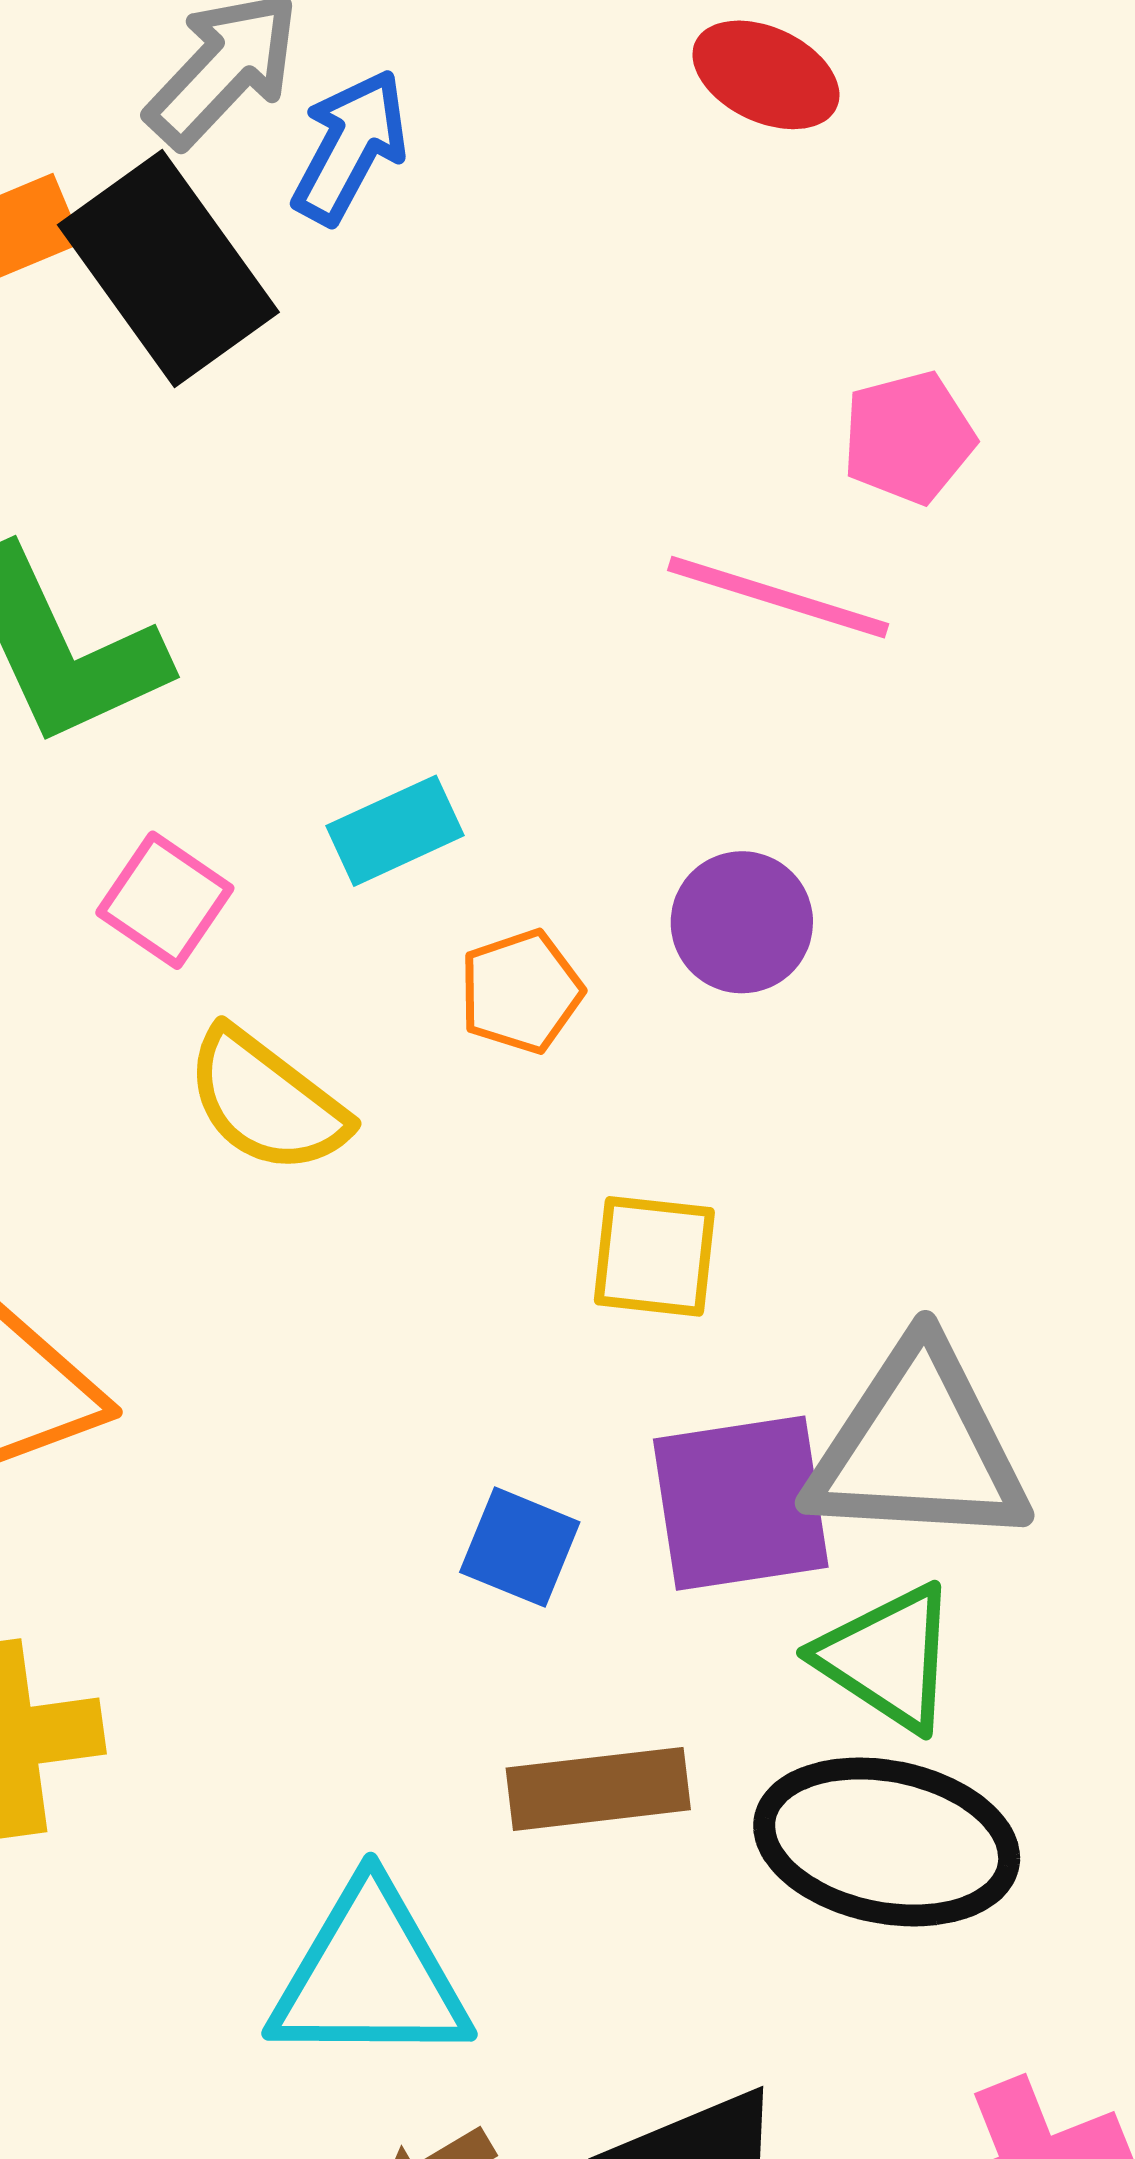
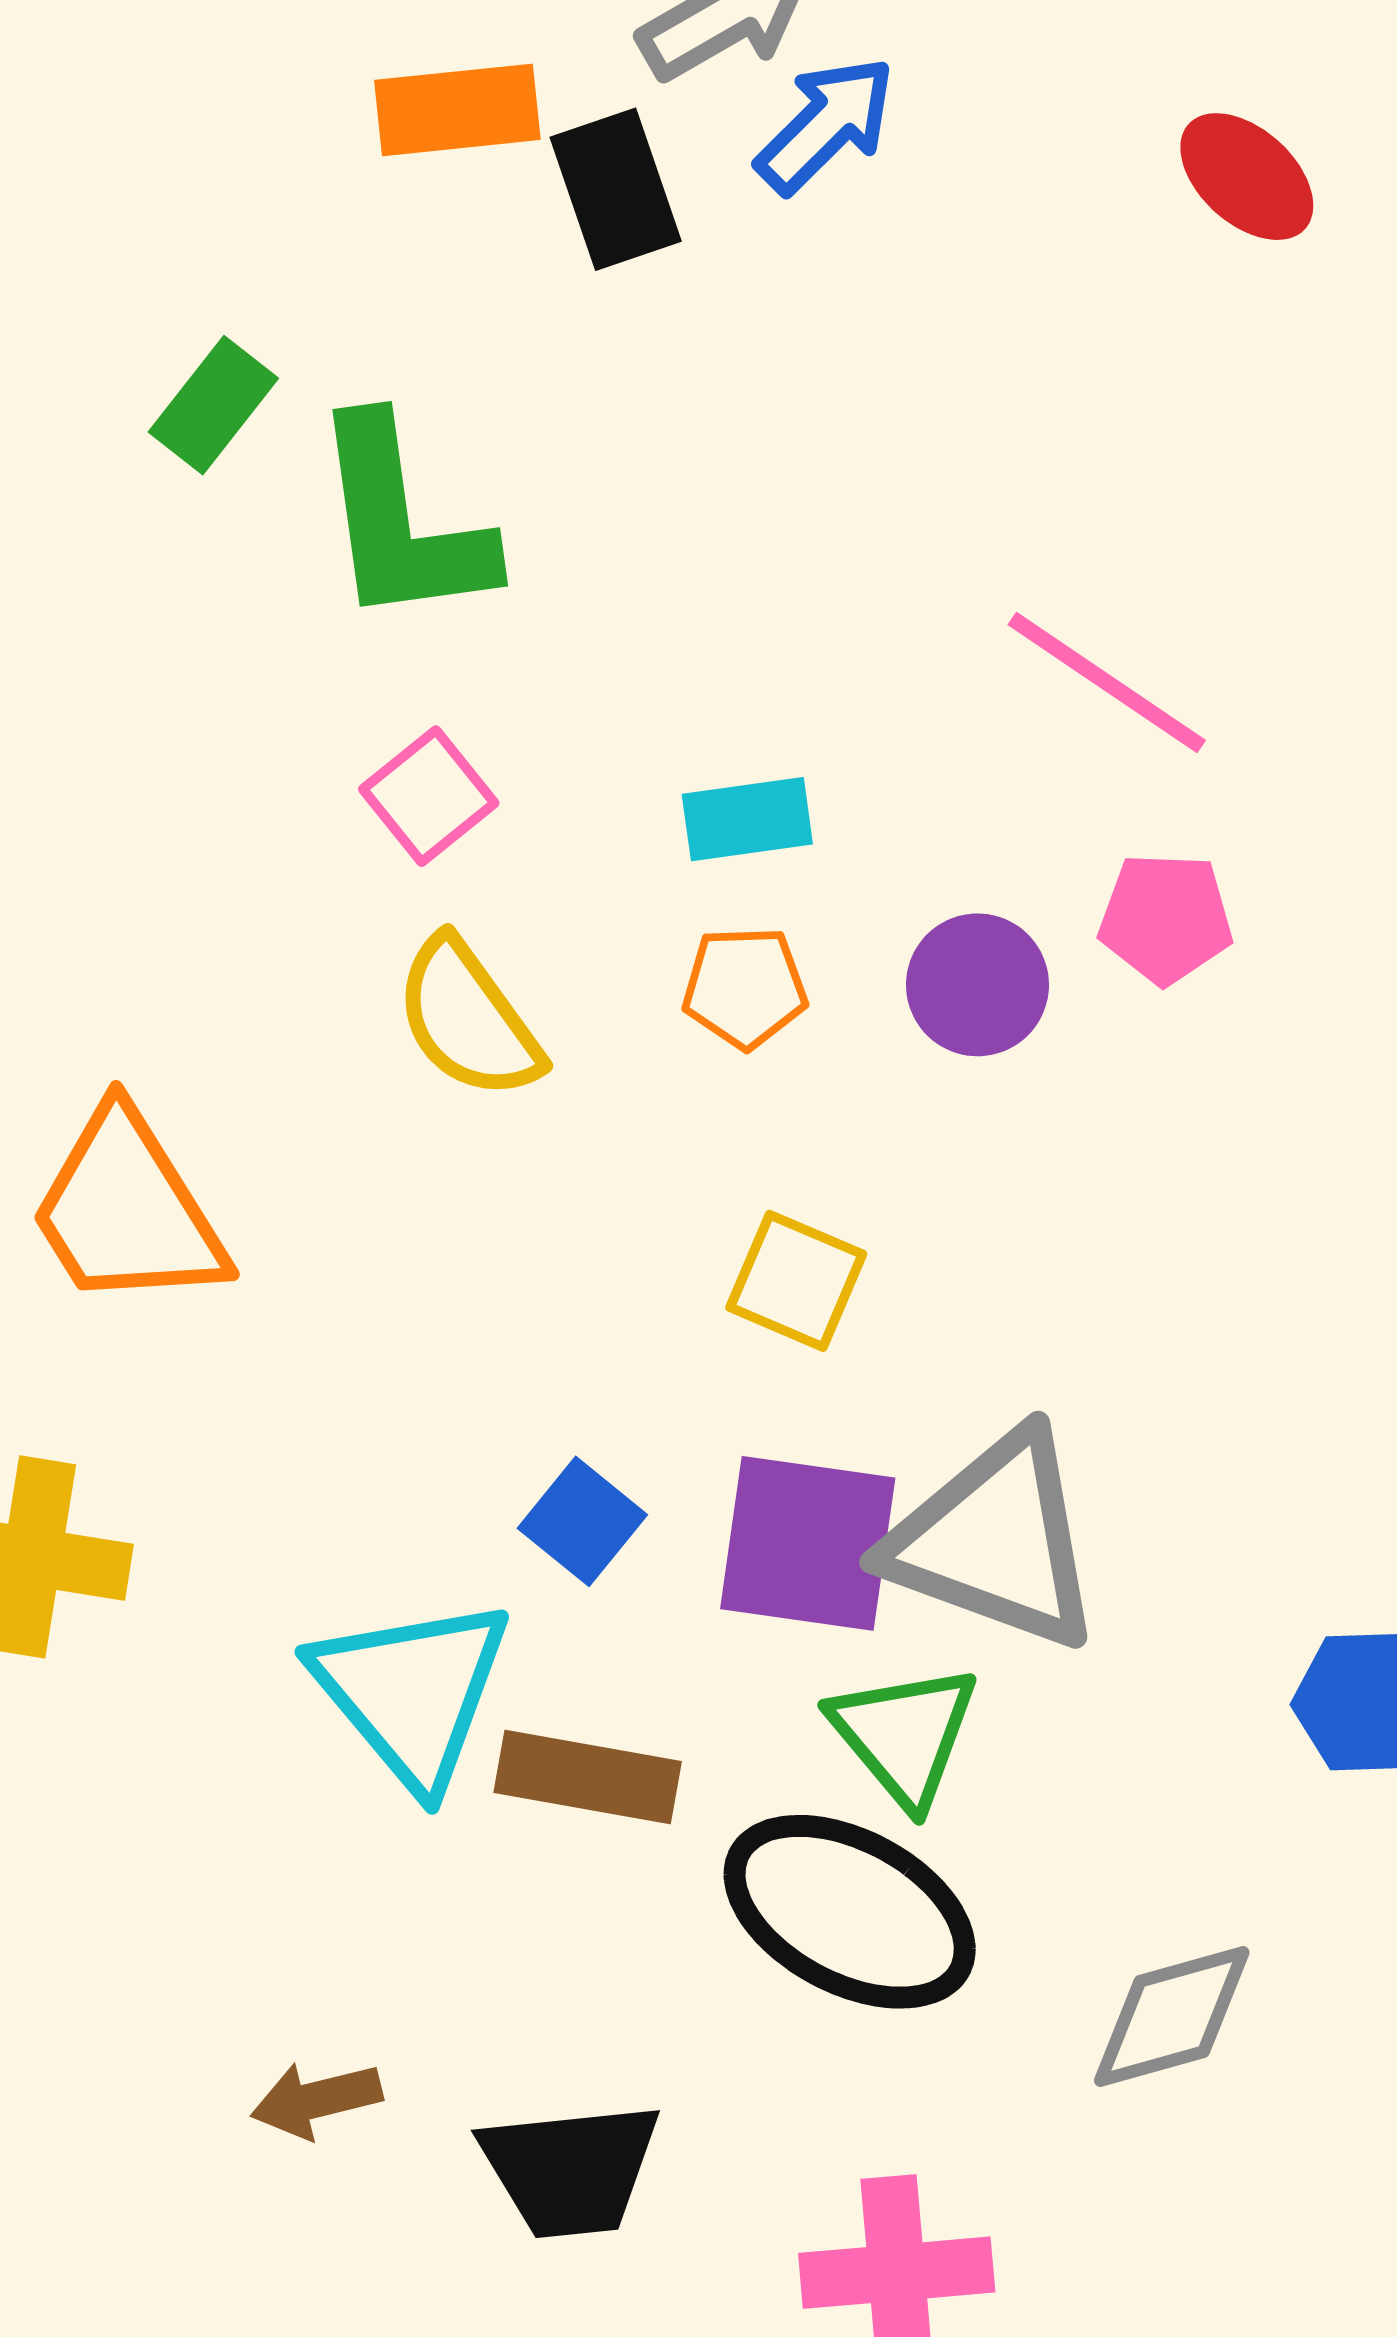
black rectangle: (168, 269) -> (616, 189), size x0.7
pink pentagon: (908, 438) -> (1166, 918), moved
cyan rectangle: (395, 831) -> (747, 819), moved
cyan triangle: (370, 1976) -> (412, 1692), moved, turned 33

